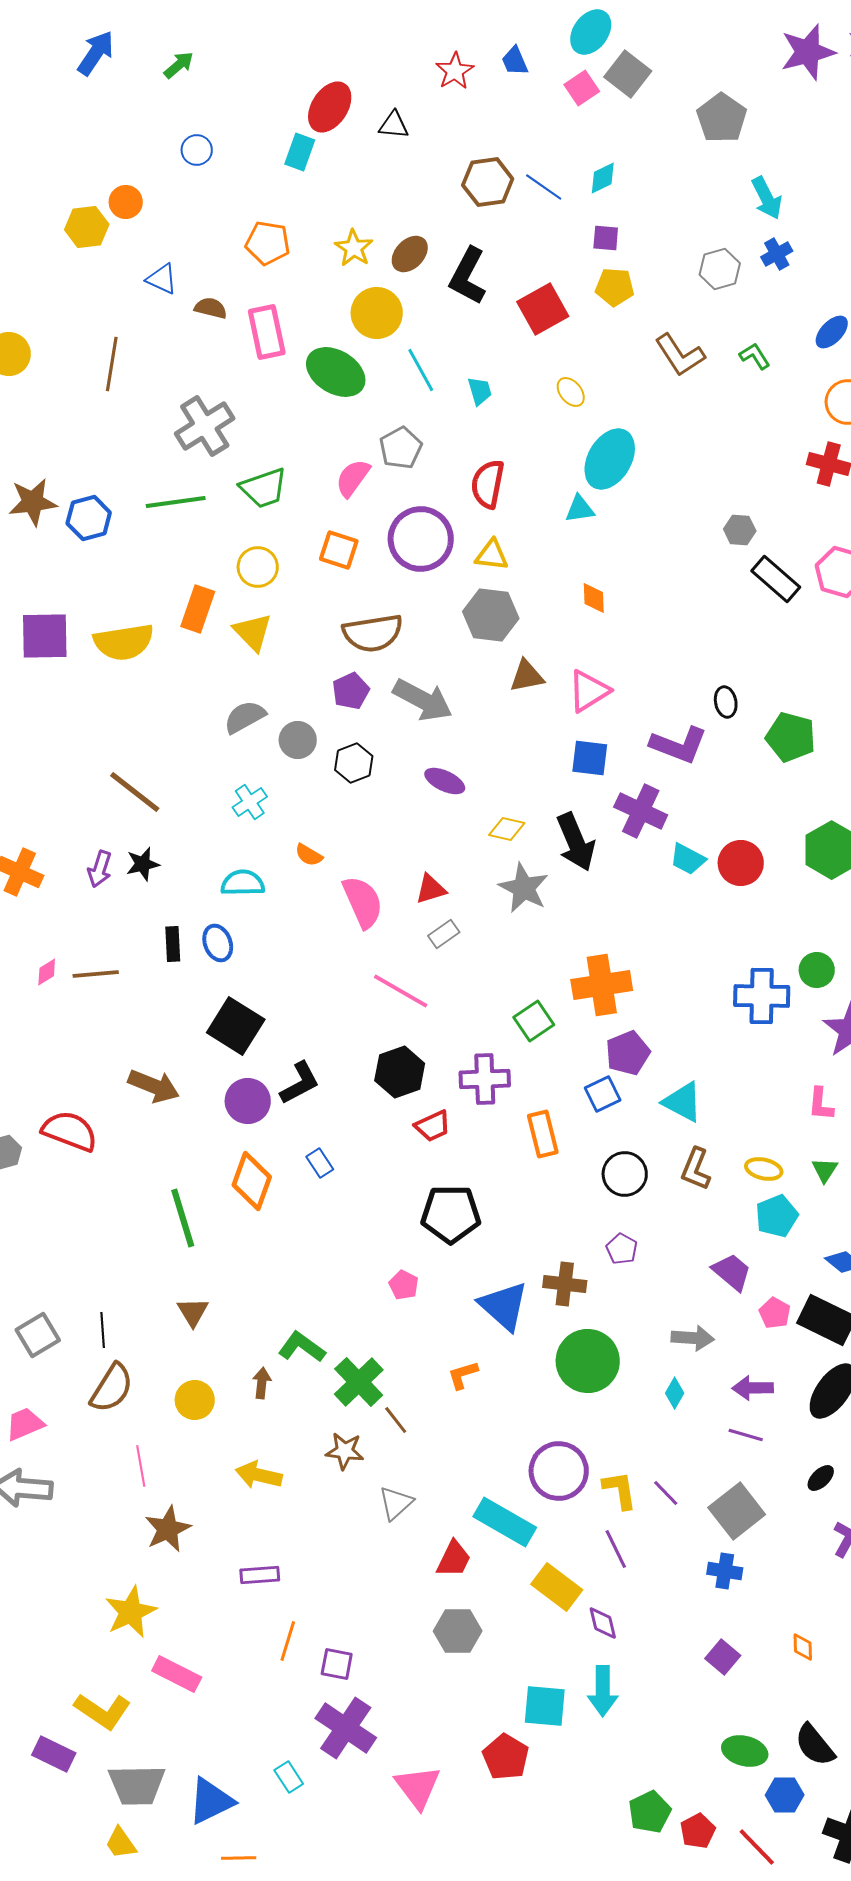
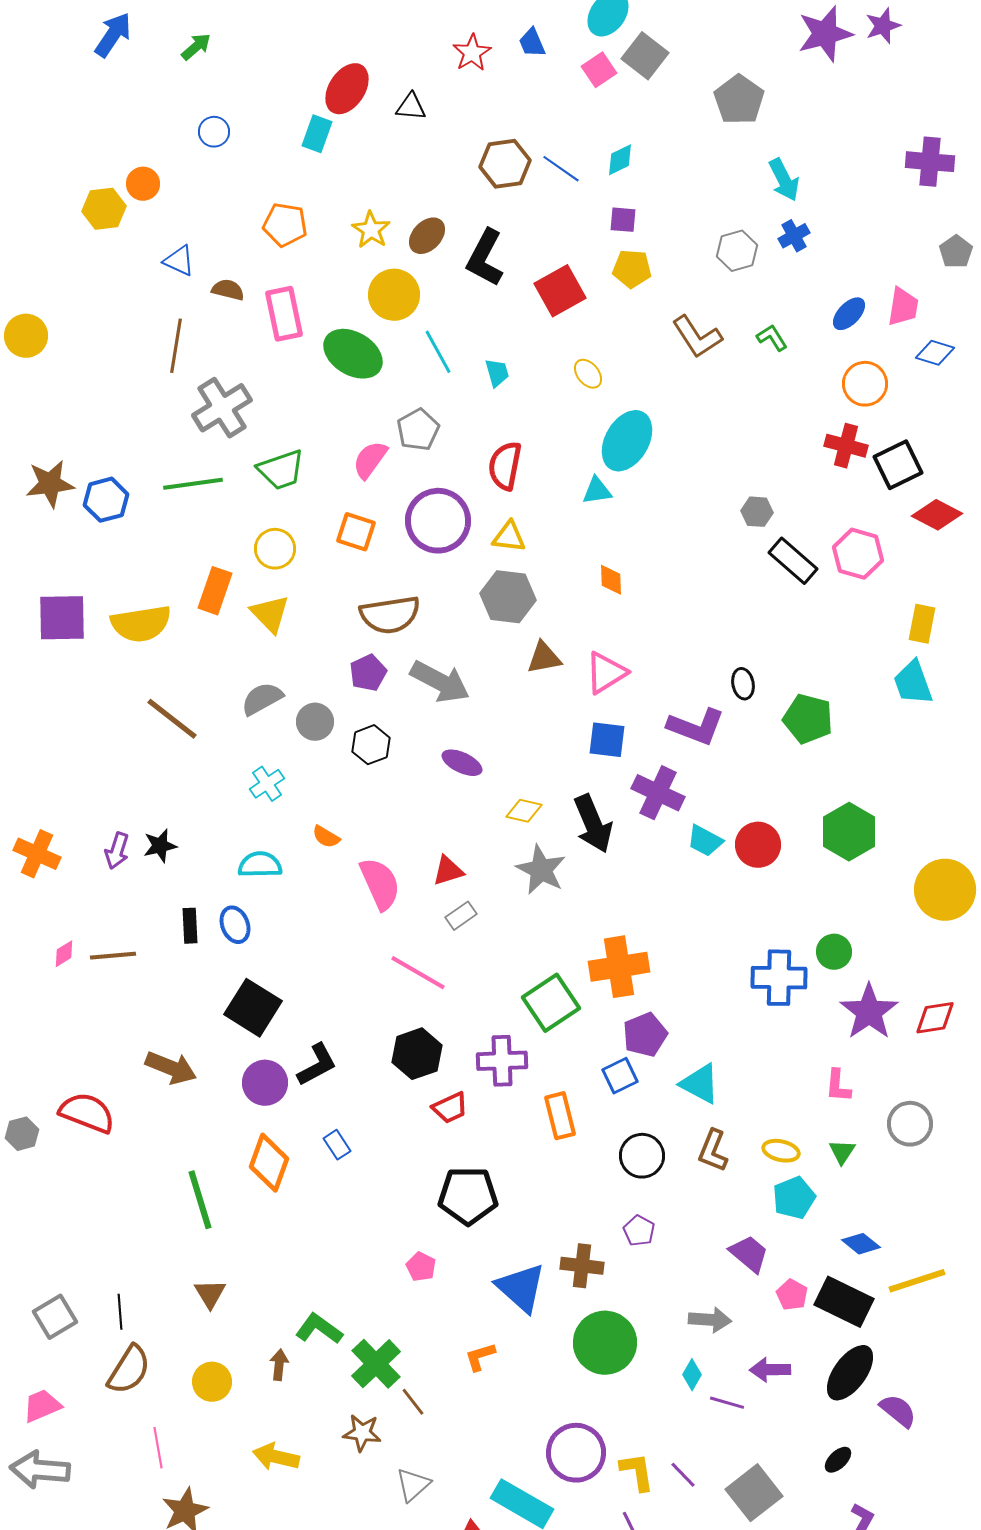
brown line: (112, 364) -> (176, 346), moved
brown line: (135, 792) -> (172, 719), moved
green square: (534, 1021) -> (551, 1003), size x1.4
purple line: (746, 1435) -> (727, 1403), moved

